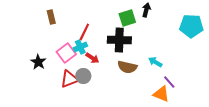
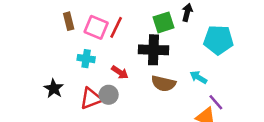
cyan pentagon: (191, 26) -> (218, 40), moved
red line: (84, 32) -> (116, 27), moved
cyan cross: (80, 47) -> (86, 59), moved, turned 32
pink square: (66, 53) -> (96, 27), moved, turned -30
black star: (38, 62) -> (54, 89), moved

